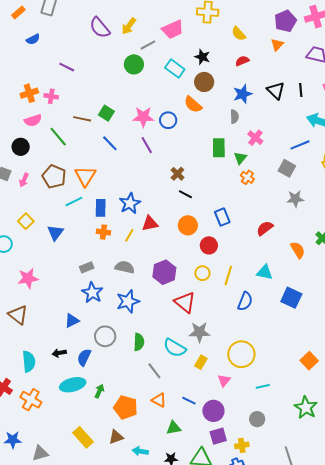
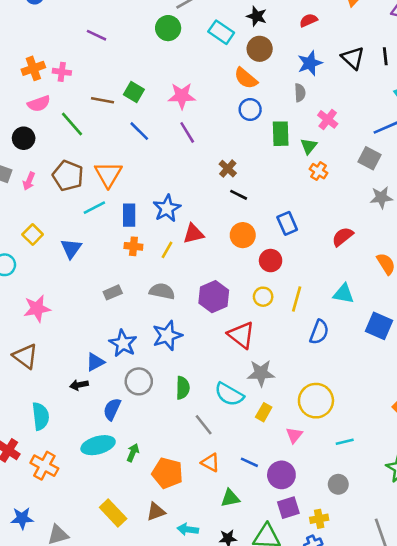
purple line: (67, 67) -> (97, 35), moved
blue circle: (168, 120) -> (250, 110), moved
blue star: (92, 293) -> (123, 343), moved
black arrow: (59, 353) -> (79, 385), moved

